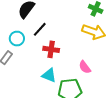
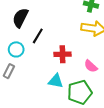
red cross: (51, 49) -> (62, 54), moved

